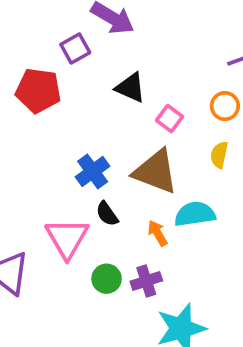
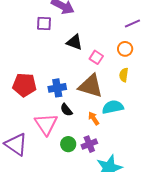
purple square: (75, 49) -> (44, 23), turned 35
red pentagon: (38, 91) -> (24, 85), moved
blue cross: (93, 171) -> (57, 88), turned 30

